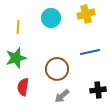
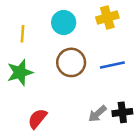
brown circle: (57, 69) -> (71, 62), moved
red semicircle: (23, 87) -> (37, 119), moved, turned 30
gray arrow: (62, 96) -> (97, 114), moved

